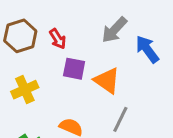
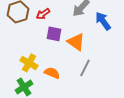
red arrow: (58, 39) -> (43, 14), turned 88
yellow cross: (25, 90) -> (29, 63), moved, turned -36

